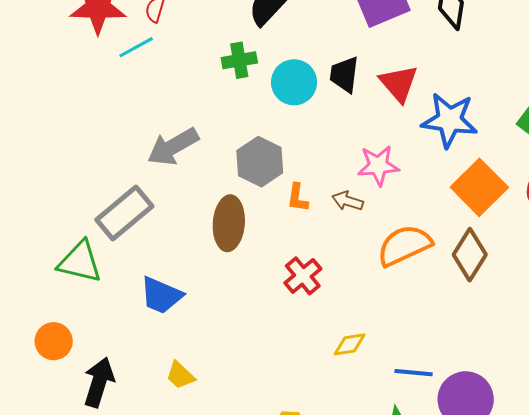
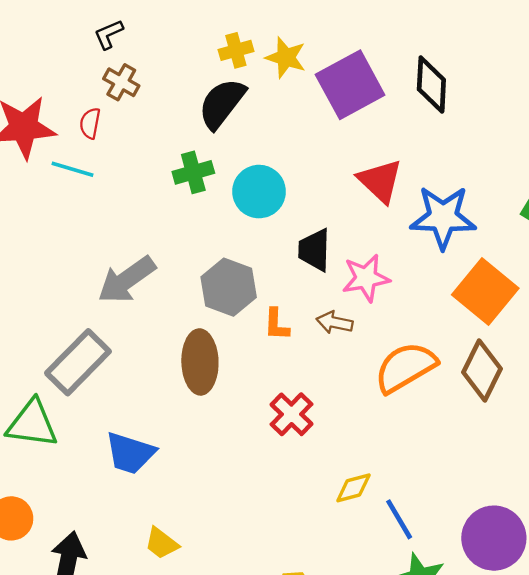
cyan line: (136, 47) -> (73, 169), turned 51
black trapezoid: (344, 75) -> (314, 250), moved
blue line: (414, 373) -> (399, 519), moved, turned 60

